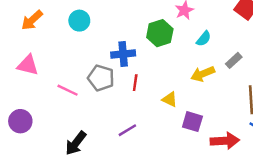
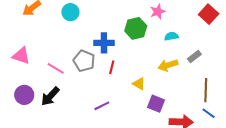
cyan semicircle: (204, 39) -> (171, 36), turned -144
pink triangle: (28, 65) -> (21, 56), moved
purple circle: (20, 121) -> (24, 95), moved
black arrow: (76, 143) -> (50, 96), moved

